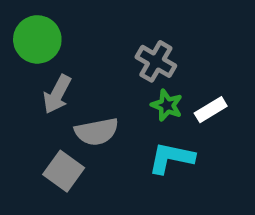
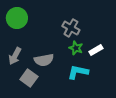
gray arrow: (57, 94) -> (15, 56), moved

